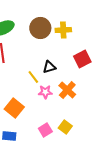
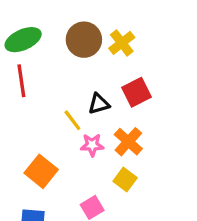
yellow cross: (63, 30) -> (122, 43), turned -35
red square: (82, 59) -> (137, 92), moved
yellow square: (65, 127) -> (125, 179), moved

